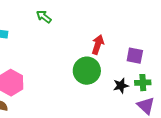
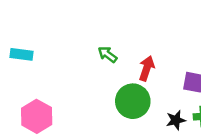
green arrow: (44, 17) -> (107, 54), moved

